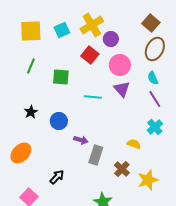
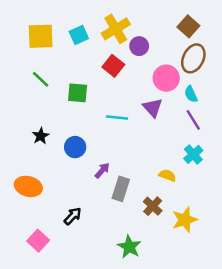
pink circle: (120, 65) -> (166, 78), moved
green line: (31, 66) -> (41, 79), turned -70
purple arrow: (81, 140) -> (102, 170), turned -64
orange ellipse: (21, 153) -> (28, 186), turned 60

